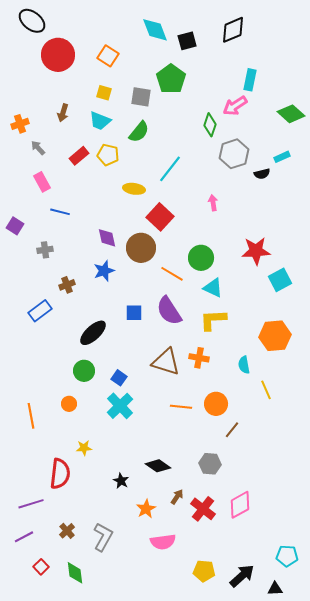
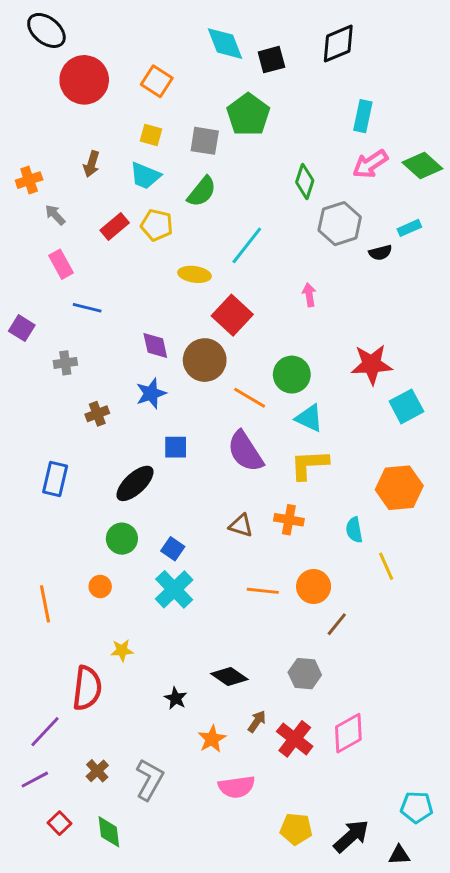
pink arrow: (235, 106) -> (370, 164), moved
blue rectangle: (40, 311) -> (55, 479), moved, turned -40
blue square: (134, 313) -> (176, 447), moved
brown triangle: (166, 362) -> (241, 526), size x0.6
purple line: (31, 504) -> (45, 732), turned -30

